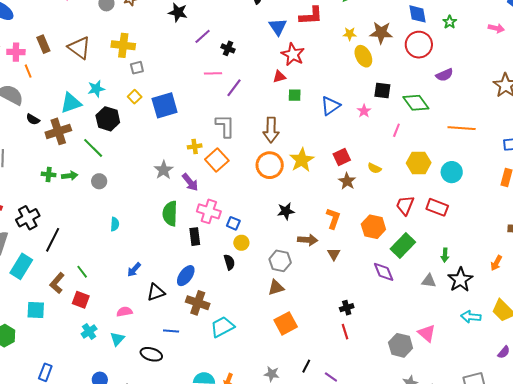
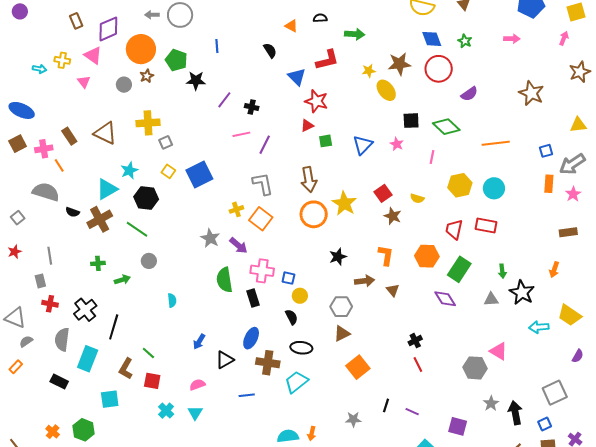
green arrow: (70, 176) -> (122, 280), moved
black ellipse: (151, 354) -> (301, 348), moved

